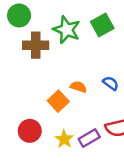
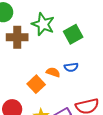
green square: (102, 25) -> (73, 34), moved
blue semicircle: (111, 83) -> (71, 67), moved, turned 136

